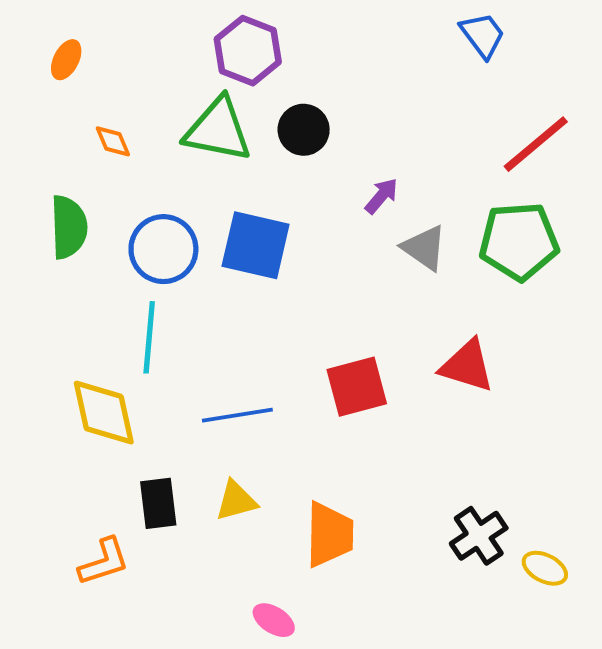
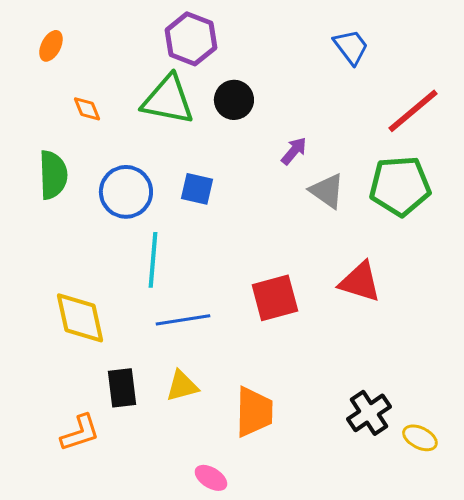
blue trapezoid: (483, 35) -> (351, 47), moved
blue square: (256, 245) -> (197, 189), size x0.6
cyan line: (149, 337) -> (153, 260), moved

